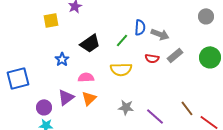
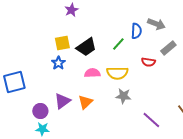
yellow square: (51, 20) -> (62, 43), moved
gray arrow: (160, 34) -> (156, 24), moved
gray rectangle: (175, 55) -> (168, 48), moved
pink semicircle: (86, 77) -> (92, 73), moved
gray star: (126, 107) -> (123, 96), moved

